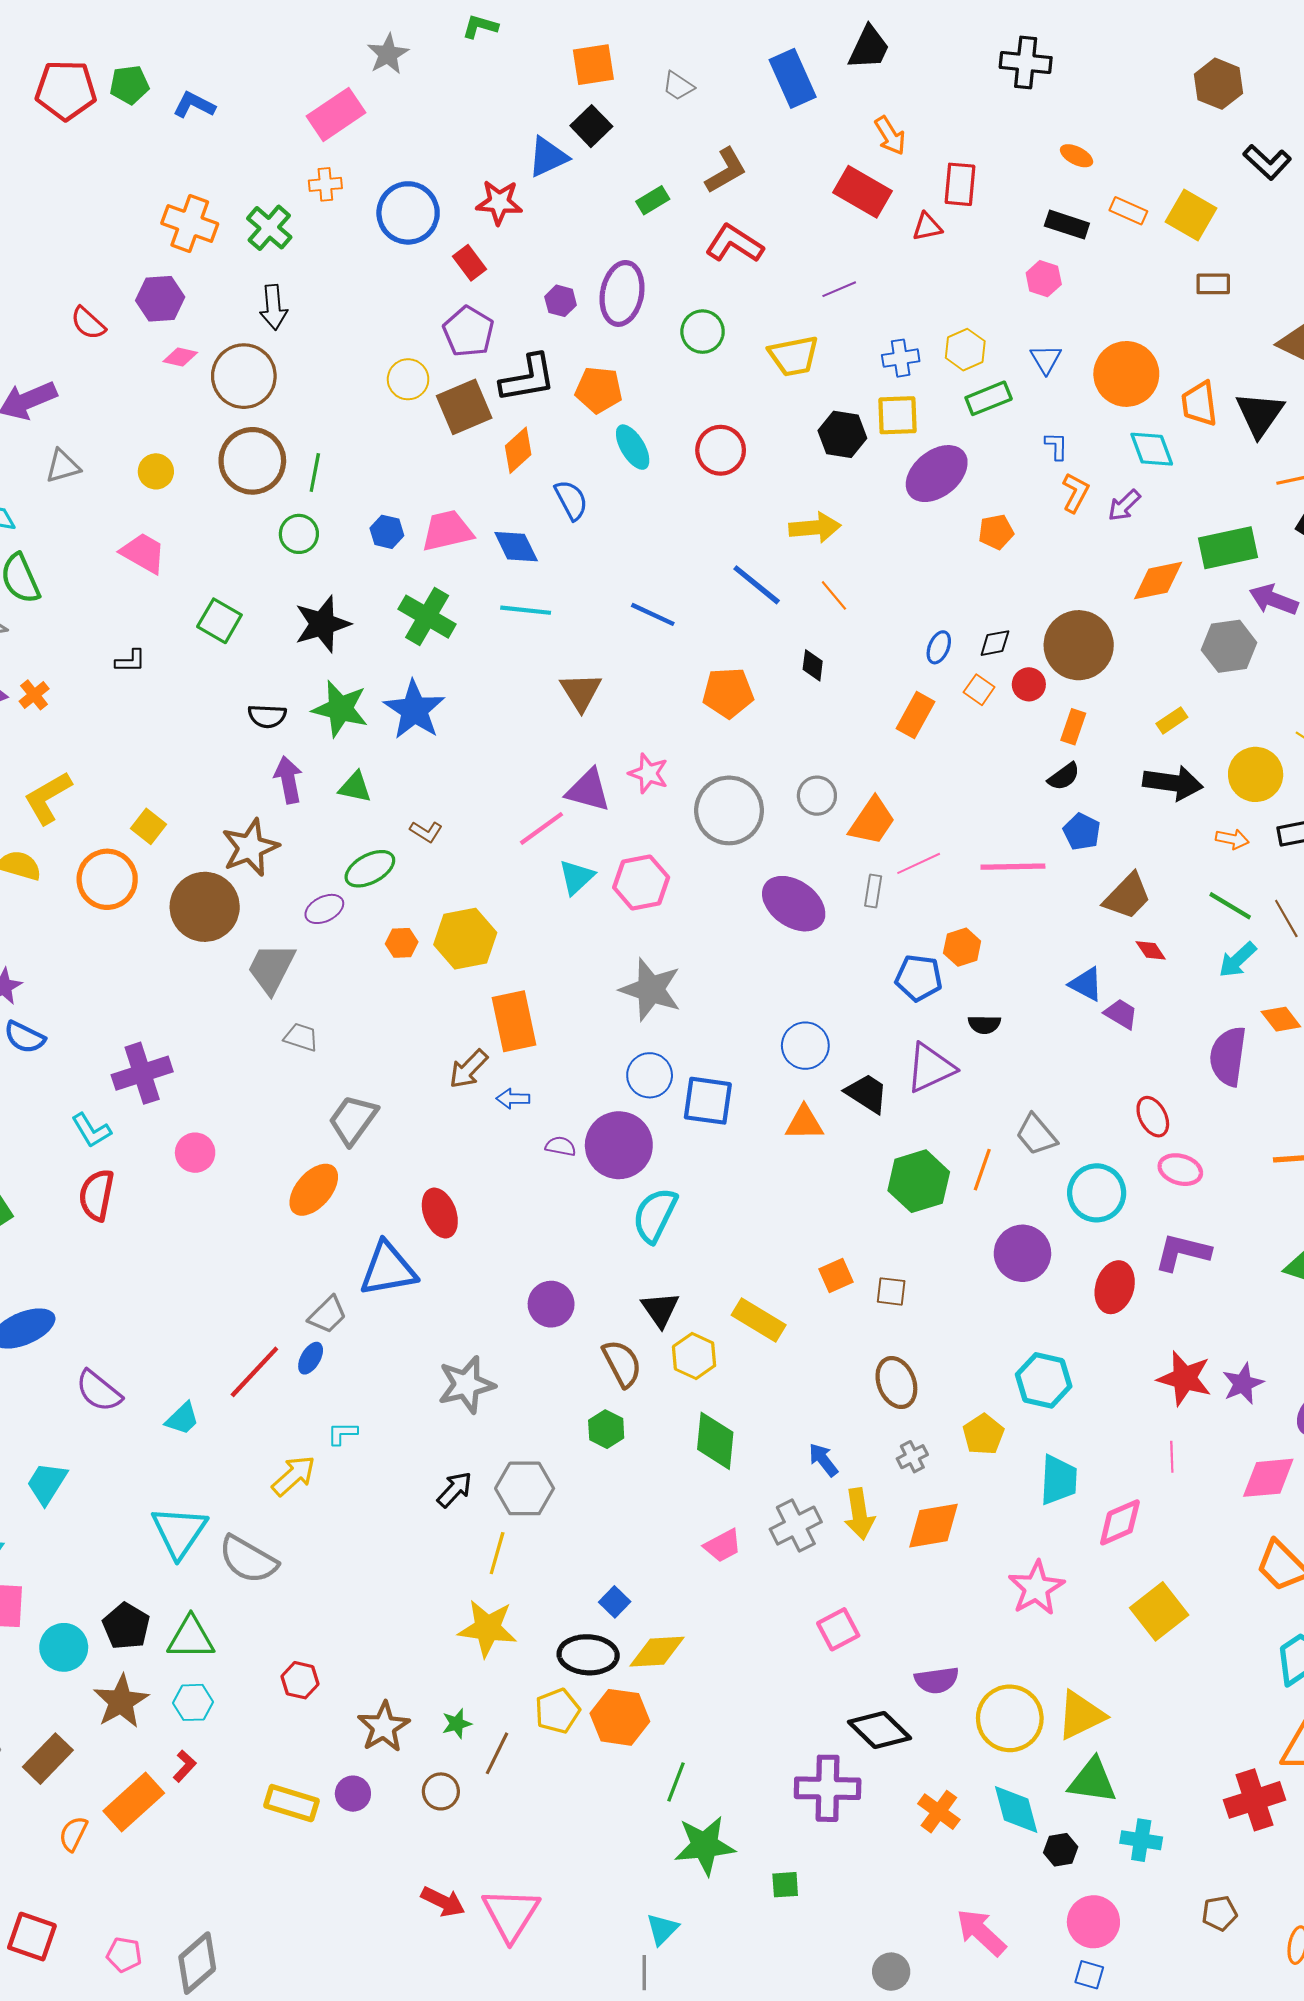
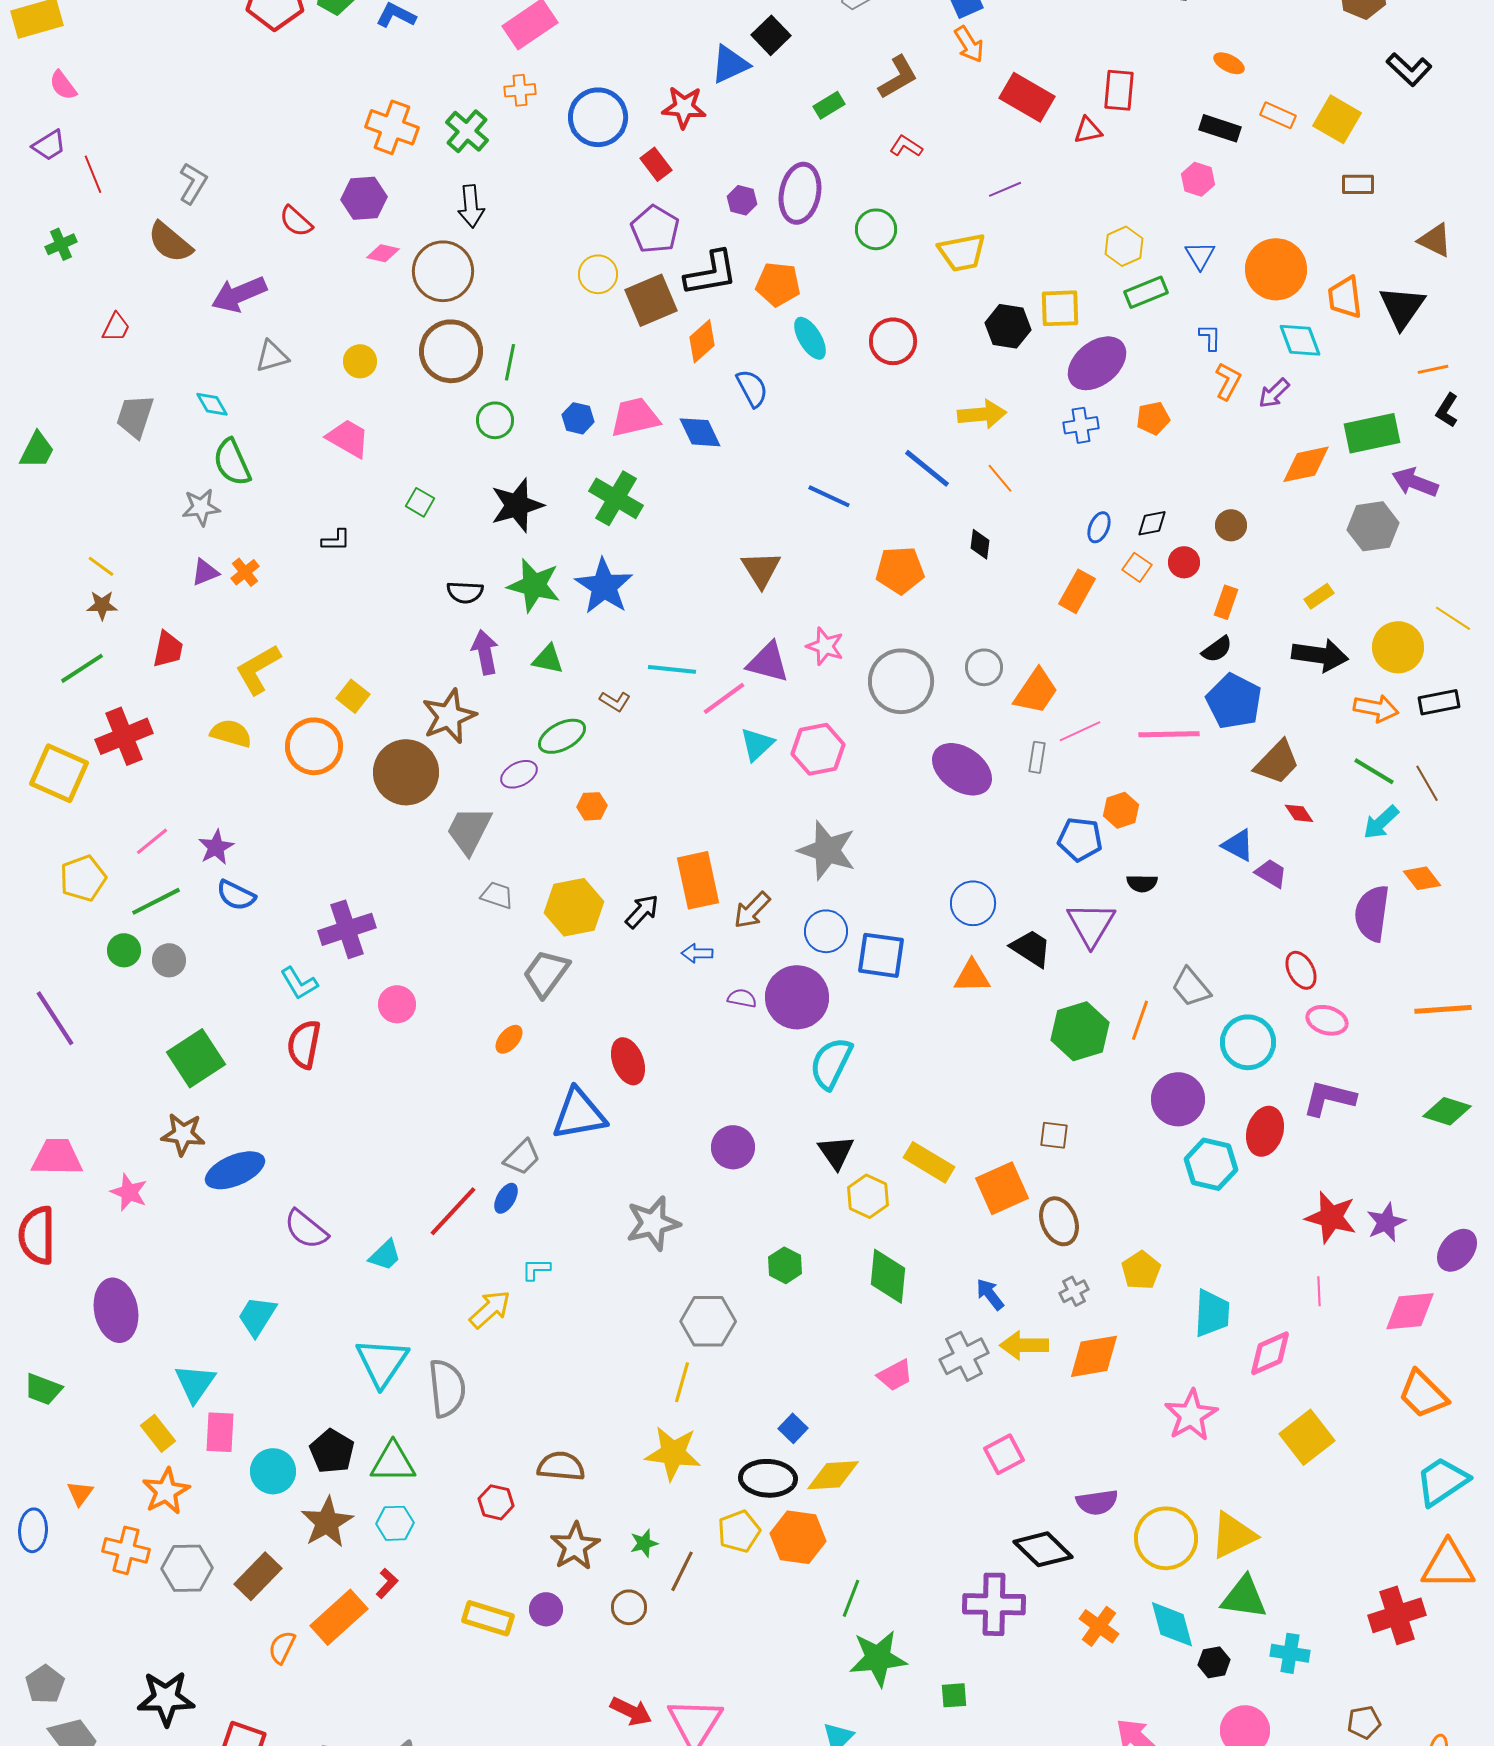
orange arrow: (890, 136) -> (969, 44), moved
red L-shape: (734, 244) -> (906, 146), size x0.6
blue cross: (901, 358) -> (1081, 425), moved
cyan line: (526, 610) -> (672, 669), moved
green square: (219, 621) -> (420, 502), size x0.7
brown circle: (1079, 645) -> (1231, 525), size x0.5
blue pentagon: (1082, 832) -> (1234, 701), size x1.6
orange arrow: (1232, 839) -> (1376, 708), size x1.4
yellow hexagon: (465, 939) -> (574, 907), moved
purple triangle: (930, 1068) -> (1091, 924), turned -34
brown arrow: (468, 1069) -> (752, 910), moved
orange ellipse: (314, 1190) -> (509, 1039), size x0.6
orange square: (836, 1276) -> (1002, 1188), moved, size x1.6
brown semicircle: (622, 1363) -> (561, 1466), moved, turned -57
cyan hexagon: (1044, 1380) -> (1211, 1164), moved
black arrow: (455, 1490) -> (642, 911), moved
yellow arrow: (859, 1514) -> (1024, 1345), turned 99
gray semicircle: (248, 1559) -> (447, 1388), turned -126

